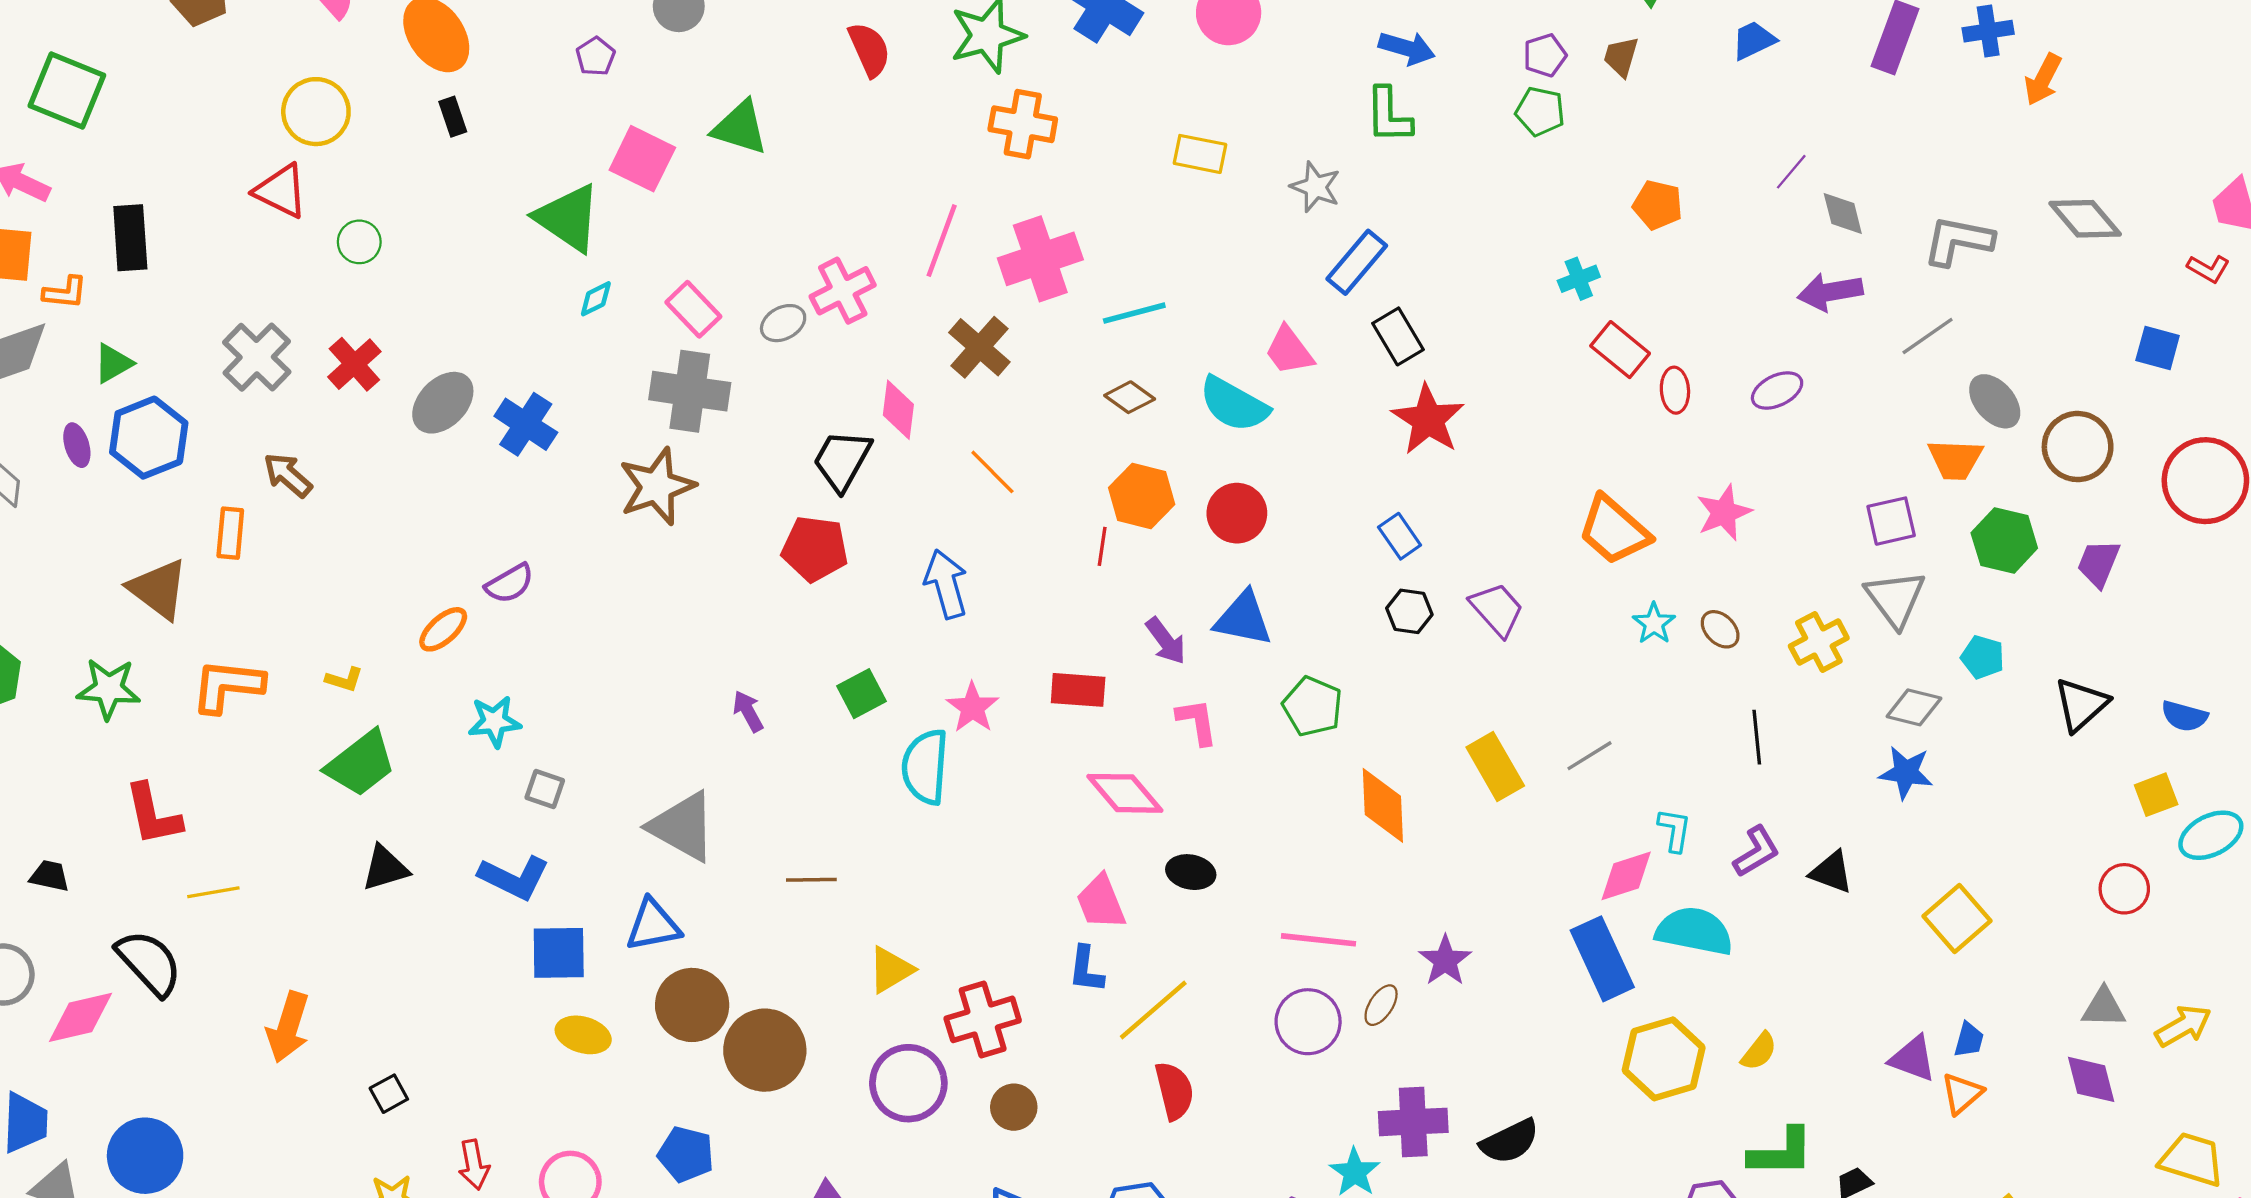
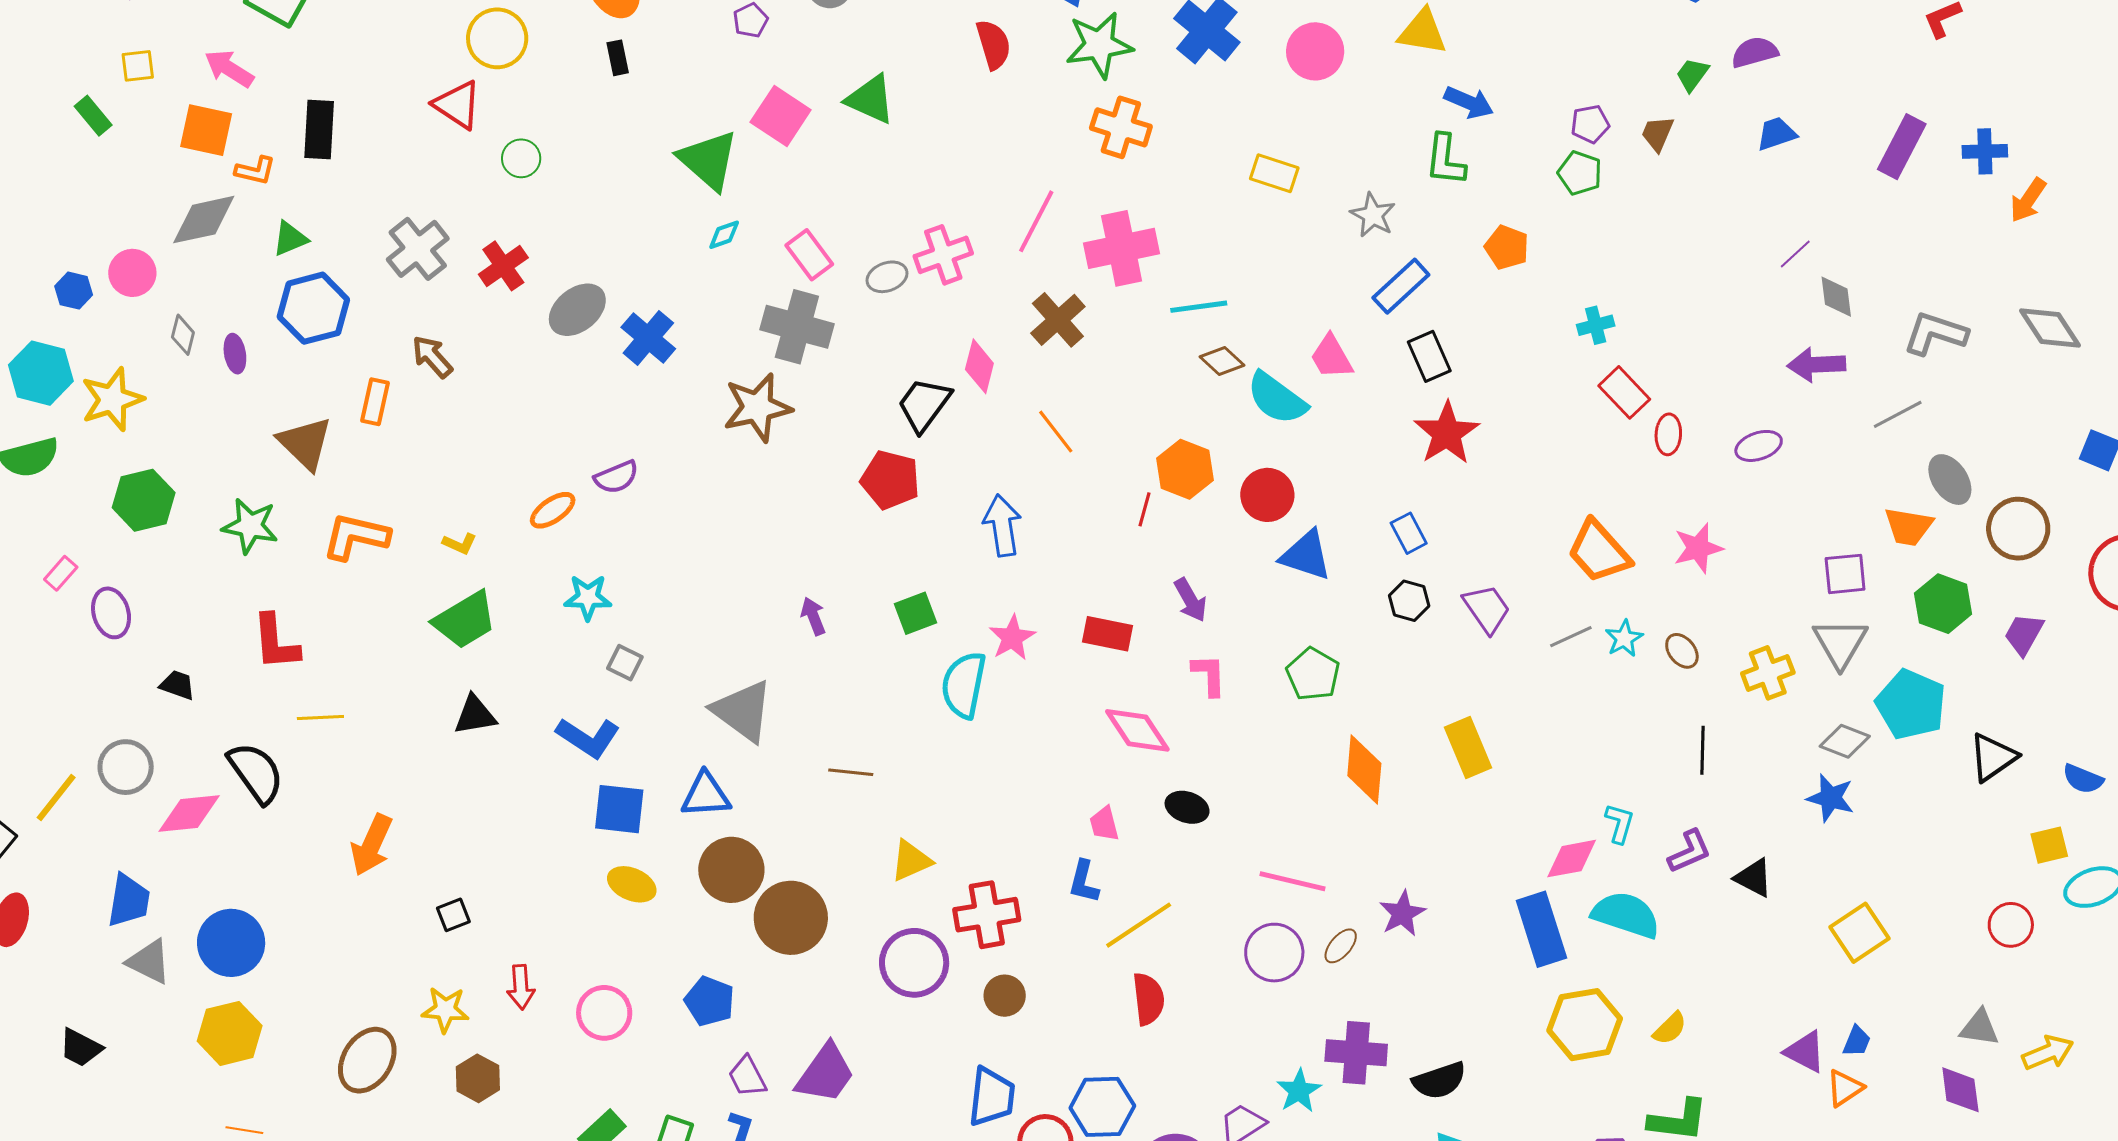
orange pentagon: (1658, 205) -> (1507, 247), moved
brown diamond: (1130, 397) -> (1222, 361), moved
purple ellipse: (77, 445) -> (235, 354), moved
blue triangle: (1243, 619) -> (1306, 555), moved
cyan pentagon: (1983, 657) -> (1911, 704), size x1.8
gray line: (1590, 756) -> (1571, 637), moved
pink trapezoid: (1101, 902) -> (1104, 824), size x0.7

